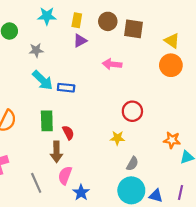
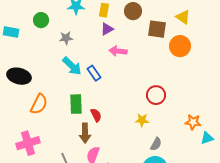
brown square: (133, 29) -> (157, 29), moved
yellow triangle: (172, 41) -> (183, 17), moved
pink arrow: (112, 64) -> (118, 51), moved
orange circle: (171, 65) -> (180, 46), moved
blue rectangle: (66, 88) -> (94, 73), turned 49

